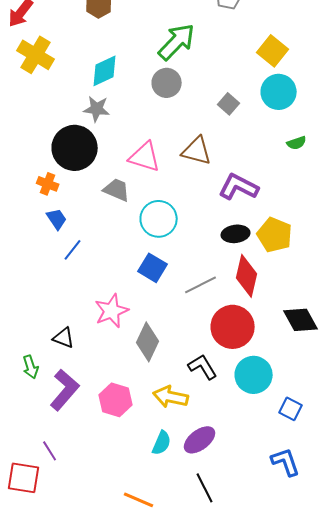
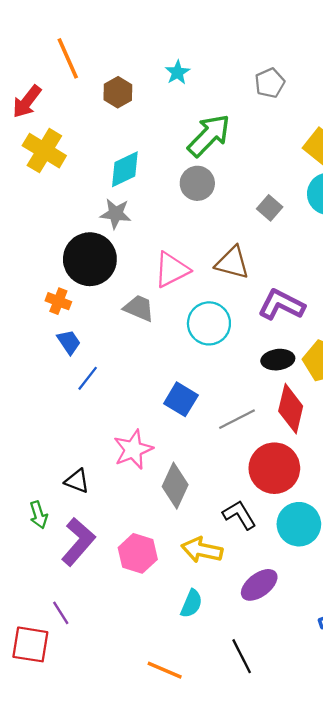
pink triangle: (145, 157) -> (172, 270), turned -44
cyan circle: (159, 219) -> (209, 323), moved
purple ellipse: (200, 440) -> (259, 585), moved

